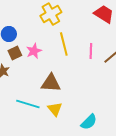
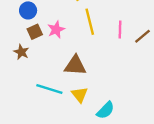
cyan semicircle: (89, 122) -> (105, 110), moved

